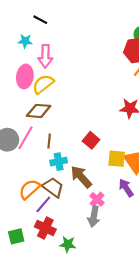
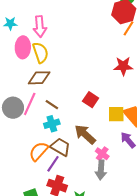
cyan star: (25, 41) -> (10, 23), moved
yellow semicircle: (43, 84) -> (40, 53), turned 115
brown line: (49, 141) -> (52, 105), turned -56
cyan cross: (59, 162) -> (52, 124), moved

